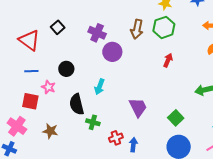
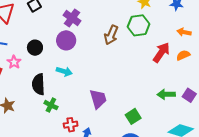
brown arrow: (137, 29) -> (111, 35), moved
purple circle: (112, 52) -> (66, 40), moved
red arrow: (168, 60) -> (161, 52), moved, size x1.5
cyan arrow: (100, 87) -> (64, 71), turned -105

